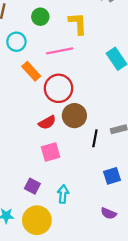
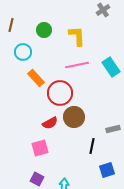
pink line: (60, 51) -> (77, 65), moved
black line: (95, 138) -> (92, 146), moved
pink square: (51, 152) -> (40, 148), moved

